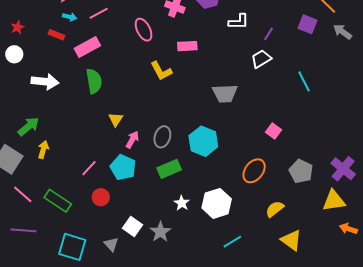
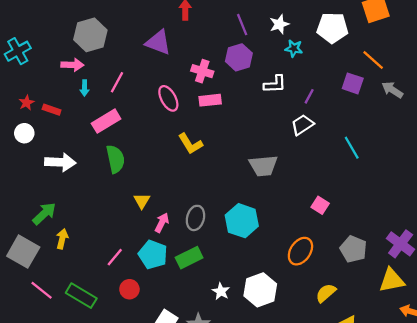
pink line: (99, 13) -> (117, 82), turned -30
cyan arrow: (70, 17) -> (85, 88), turned 80
red rectangle: (56, 35) -> (52, 110), moved
pink rectangle: (187, 46) -> (210, 100), moved
green rectangle: (169, 169) -> (189, 258), moved

